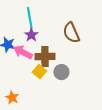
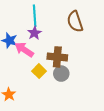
brown semicircle: (71, 33) -> (75, 21), moved
brown cross: (45, 57) -> (57, 57), moved

